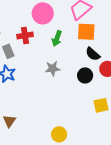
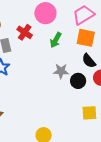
red cross: (25, 35) -> (25, 32), turned 35
gray star: (53, 69) -> (61, 71), moved

